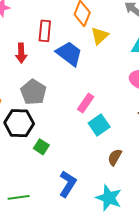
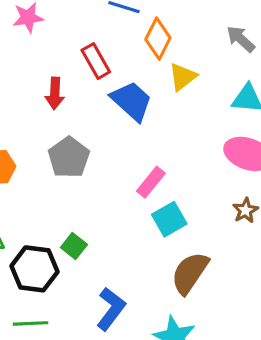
red rectangle: (45, 31) -> (96, 61), turned -40
black hexagon: (19, 123) -> (34, 269), moved
brown semicircle: (115, 157) -> (190, 273), size x1.6

